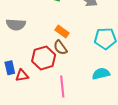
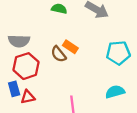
brown semicircle: (60, 48) -> (59, 54), moved
red hexagon: (44, 58) -> (26, 66), moved

